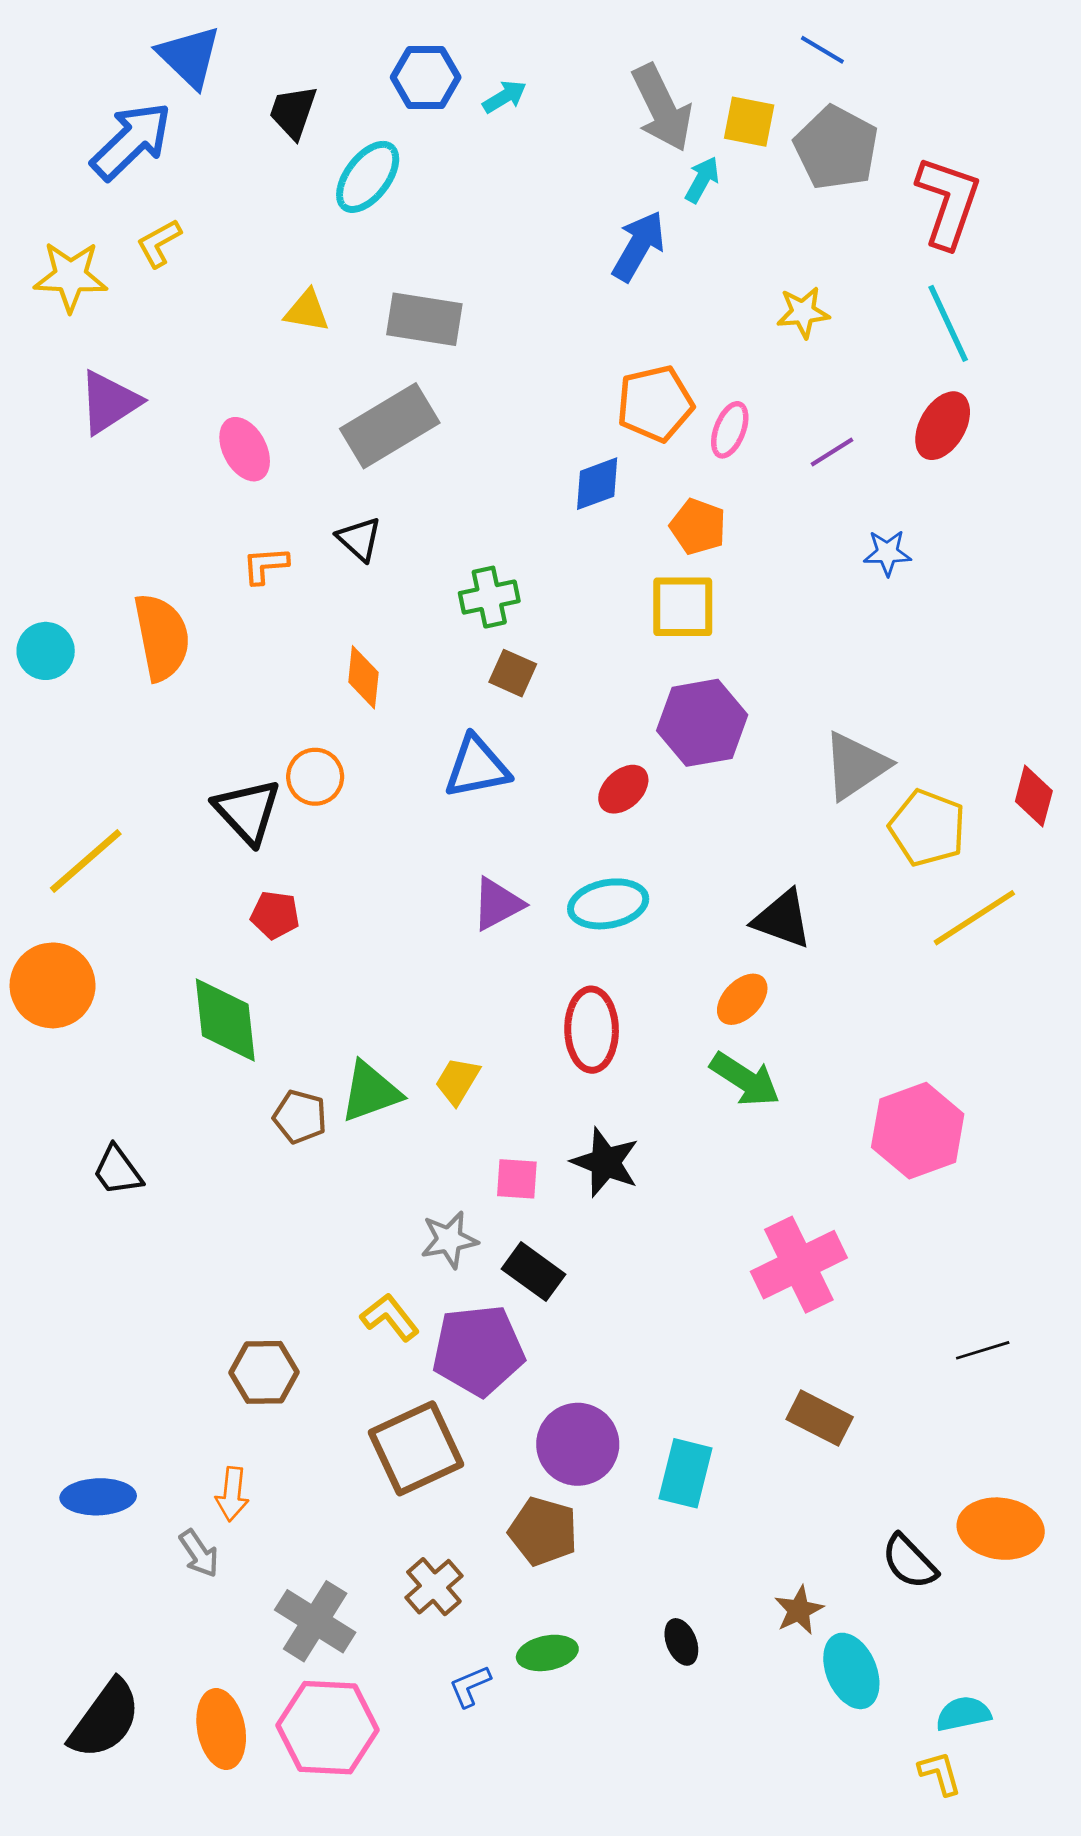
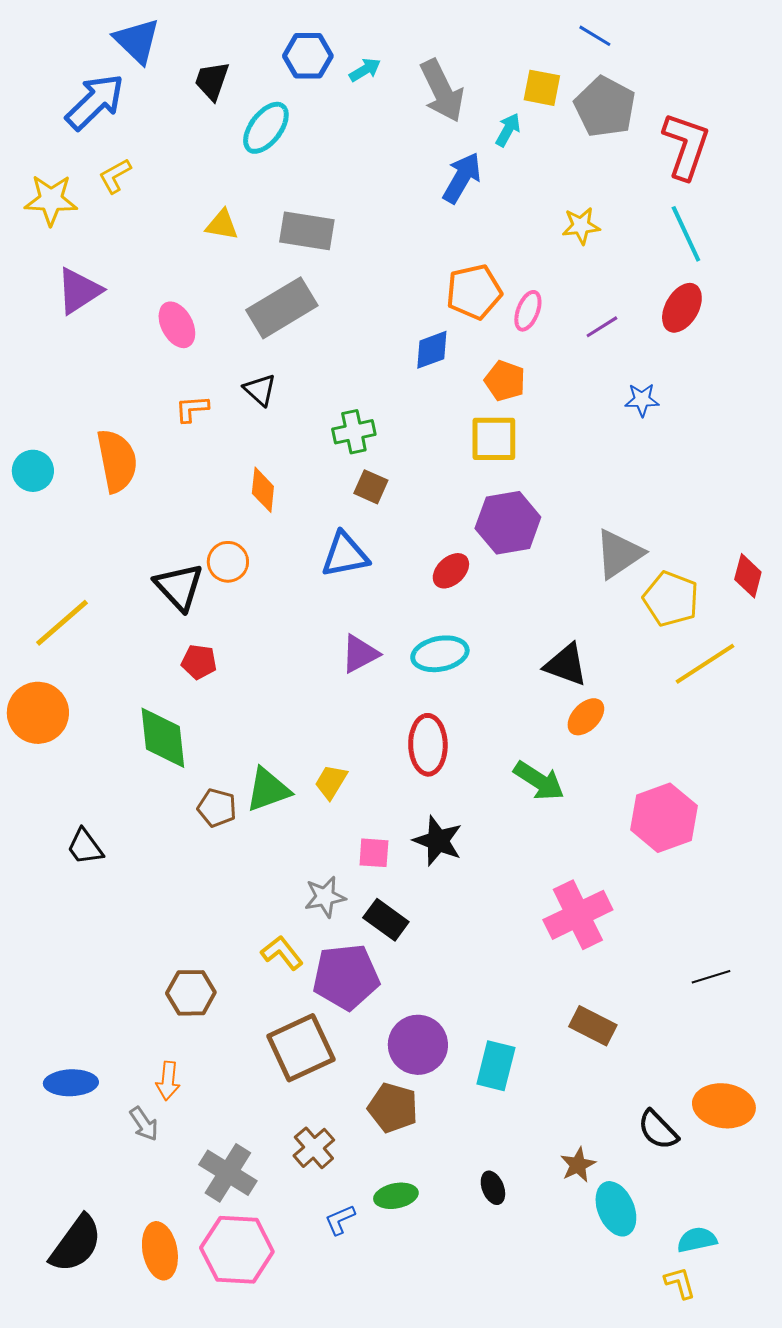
gray arrow: (662, 108) -> (442, 91), moved
orange ellipse: (742, 999) -> (586, 717), moved

